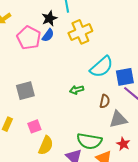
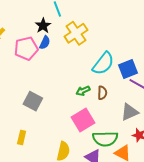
pink pentagon: (29, 38) -> (26, 49), turned -30
gray square: (25, 91) -> (33, 101), turned -36
brown semicircle: (105, 101) -> (102, 93), moved
pink square: (34, 126) -> (83, 120), moved, size x1.6

